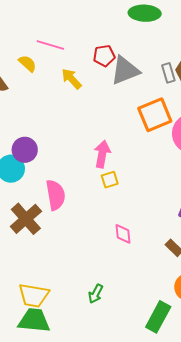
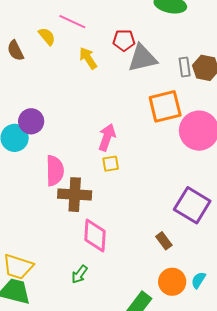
brown cross: (26, 219) -> (75, 195), moved, turned 36
pink diamond: (123, 234) -> (95, 236), moved, size x1.6

